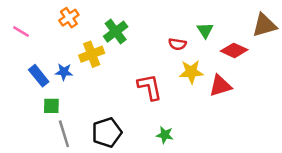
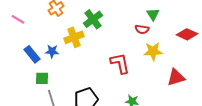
green triangle: (205, 30) -> (153, 14), moved
red triangle: (220, 86) -> (176, 77), moved

